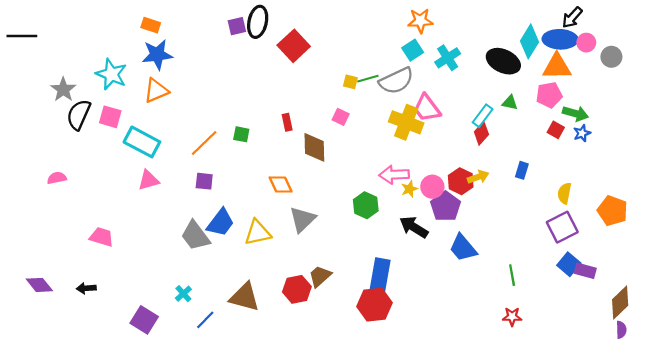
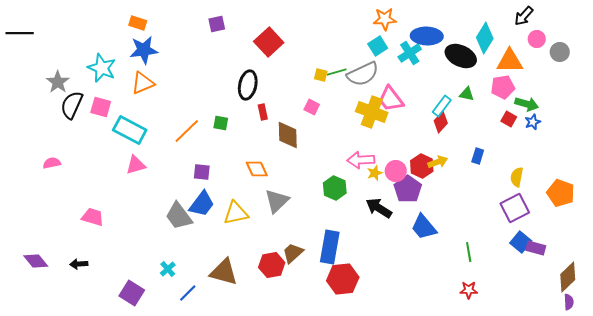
black ellipse: (258, 22) -> (248, 85), moved
blue ellipse: (560, 39) -> (427, 36), moved
purple square: (204, 181) -> (202, 172), moved
blue rectangle: (380, 276) -> (330, 247), moved

